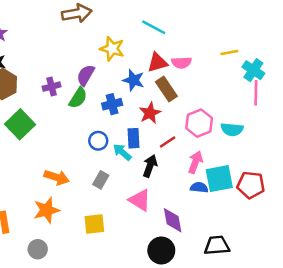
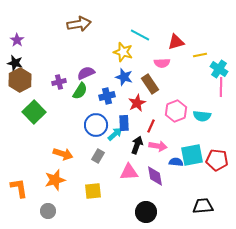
yellow star: (112, 49) -> (123, 52), moved
red triangle: (158, 63) -> (176, 42), moved
purple semicircle: (86, 75) -> (86, 73), turned 36
blue circle: (98, 141) -> (96, 125), size x1.5
red line: (168, 142) -> (151, 126), turned -32
cyan arrow: (122, 152) -> (115, 134), turned 98
pink arrow: (195, 162) -> (158, 146), moved, turned 78
pink triangle: (140, 200) -> (129, 172), turned -36
purple diamond: (173, 220) -> (155, 176), moved
black trapezoid: (217, 245) -> (203, 206), moved

